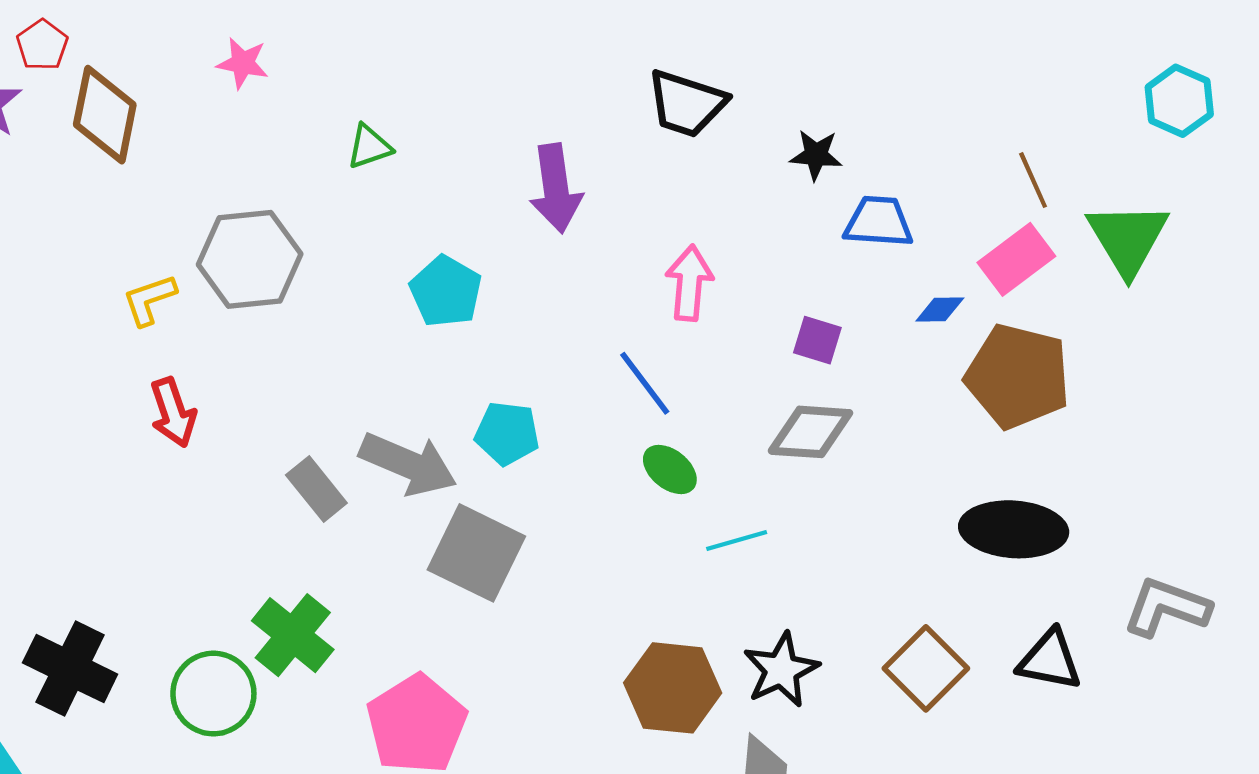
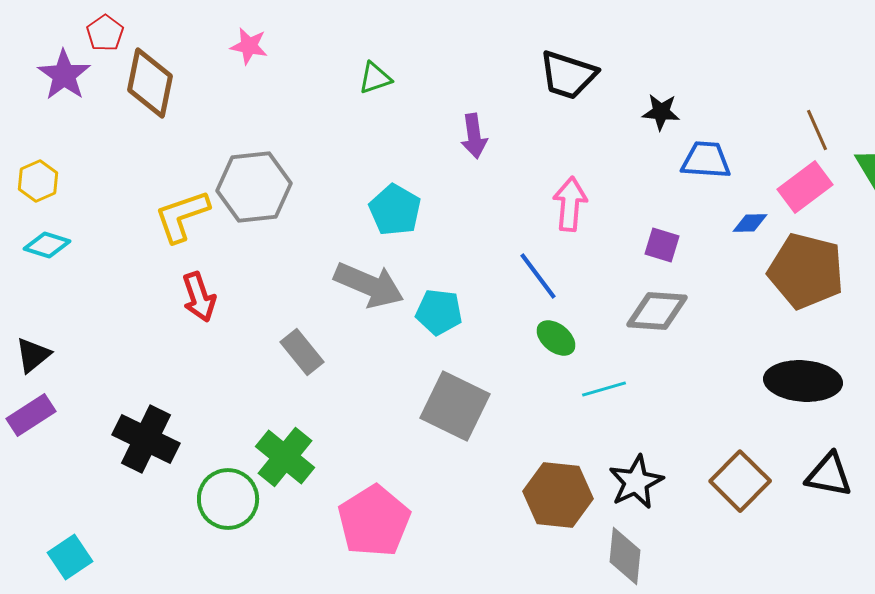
green triangle: (369, 147) -> (375, 78), moved
purple arrow: (556, 188) -> (474, 136), size x0.7
yellow L-shape: (149, 300) -> (182, 216), size x1.4
gray arrow: (408, 464) -> (369, 285), moved
gray square: (476, 553) -> (455, 406), moved
black cross: (70, 668) -> (146, 439), moved

